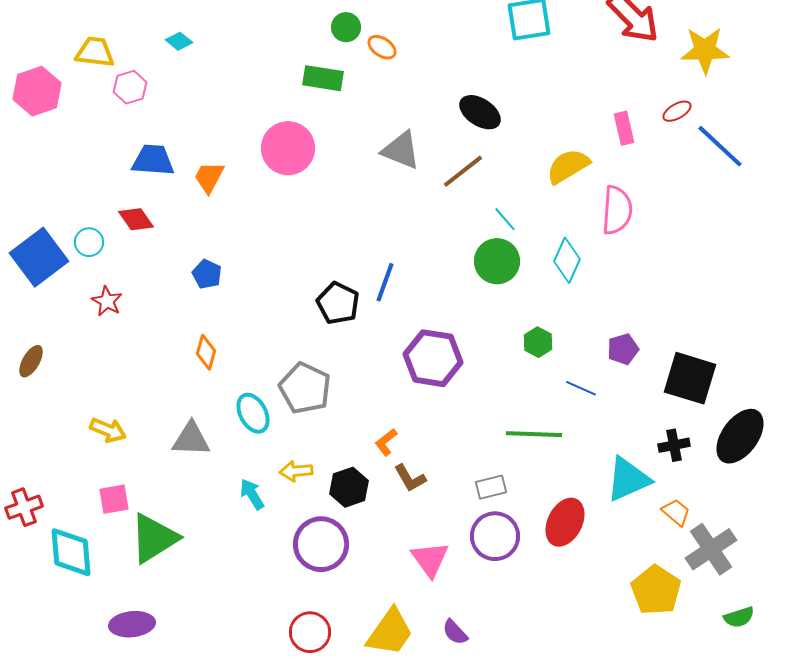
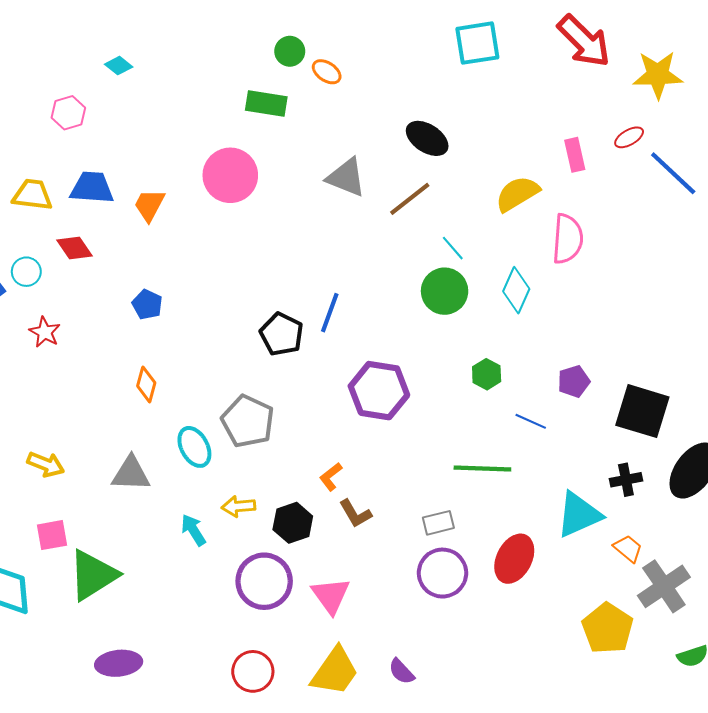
yellow trapezoid: (95, 52) -> (32, 195), moved
pink triangle: (430, 559) -> (331, 596), moved
purple ellipse: (132, 624) -> (119, 663), moved

